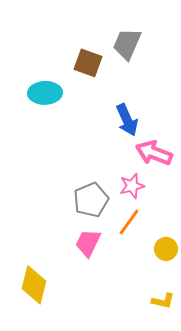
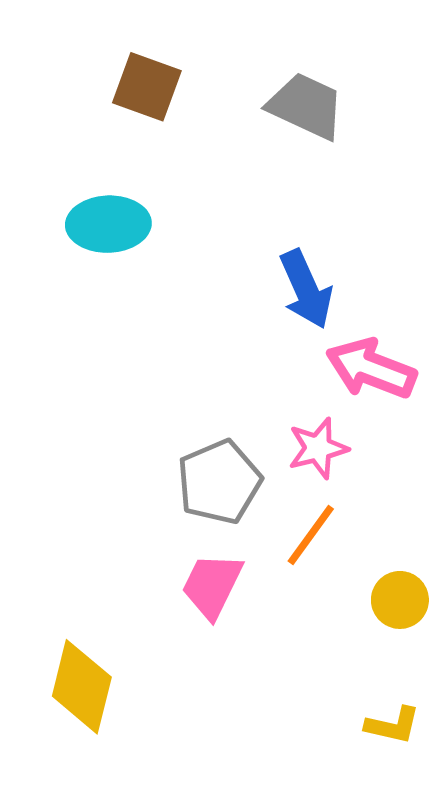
gray trapezoid: (127, 44) -> (306, 106), turned 92
brown square: (88, 63) -> (147, 87), moved

